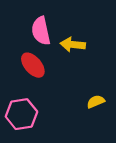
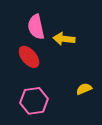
pink hexagon: (21, 114) -> (34, 101), moved

